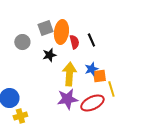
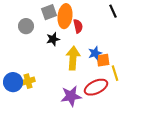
black line: (91, 40) -> (113, 11), moved
purple star: (67, 99) -> (71, 96), moved
yellow cross: (20, 116) -> (28, 81), moved

